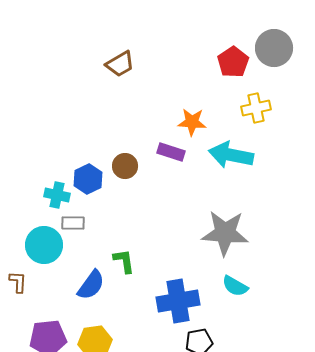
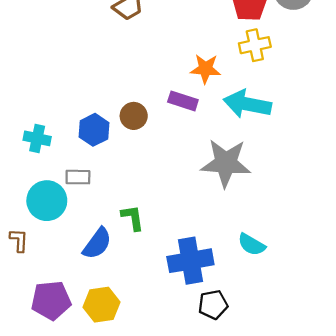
yellow cross: (256, 108) -> (255, 45), moved
cyan cross: (57, 195) -> (37, 138), moved
gray star: (225, 233) -> (226, 163), moved

